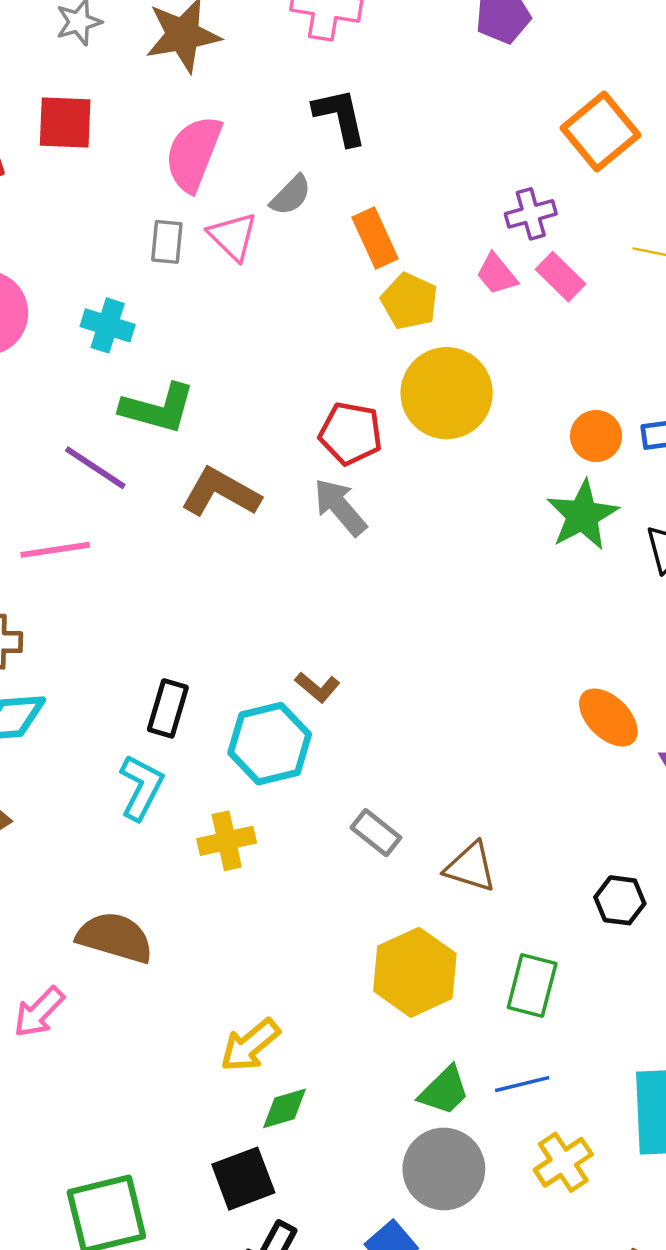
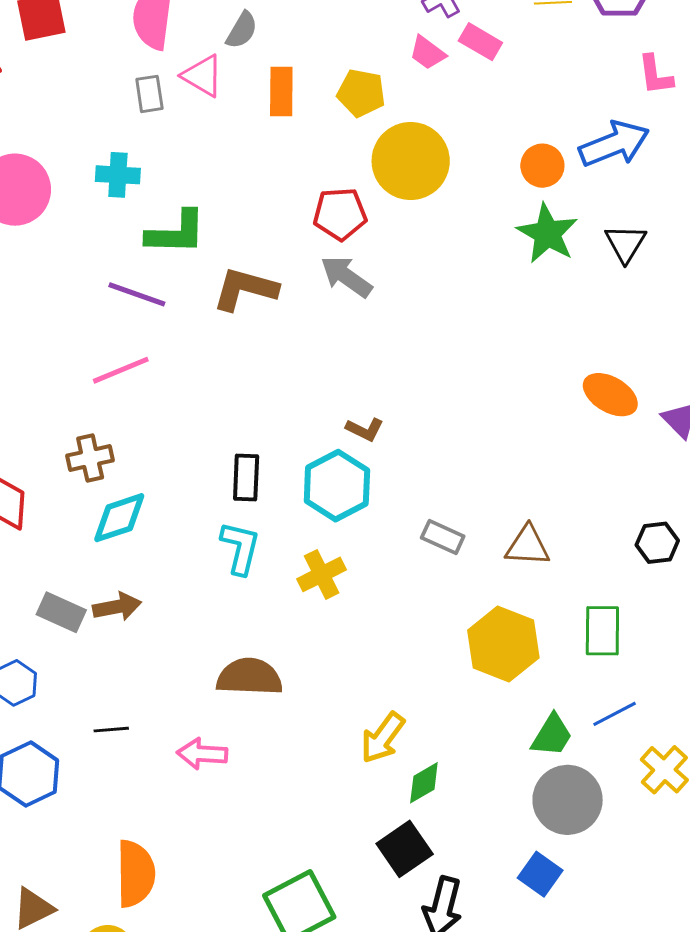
orange rectangle: (375, 238) -> (281, 91), moved, turned 39
pink arrow: (39, 1012) -> (202, 754), turned 63

